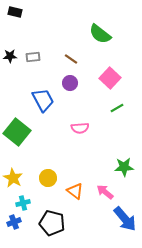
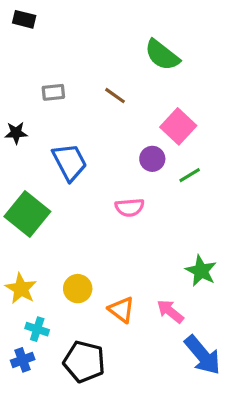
black star: (10, 56) -> (16, 133), moved
purple circle: (70, 83) -> (152, 159), moved
green star: (124, 167) -> (201, 271), turned 30
cyan cross: (23, 203) -> (37, 329), turned 32

